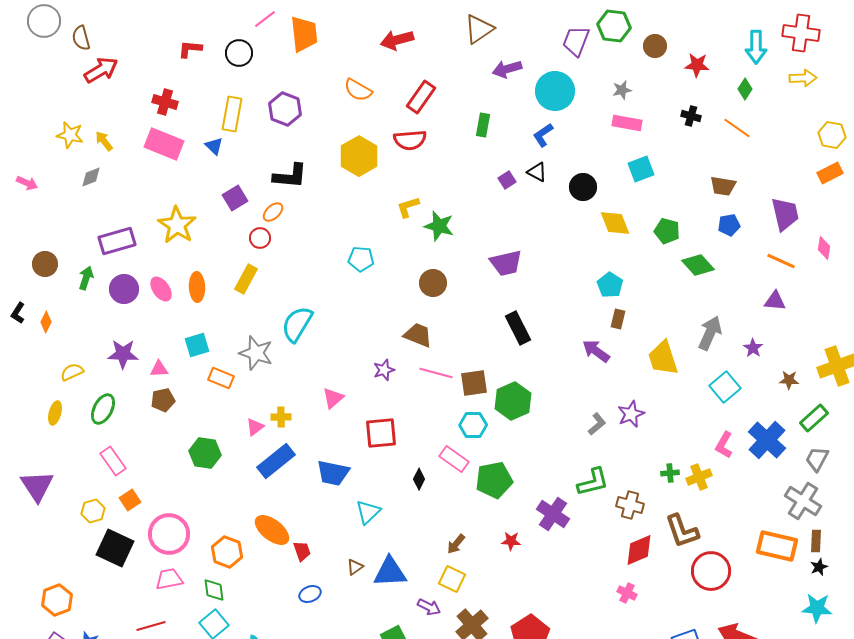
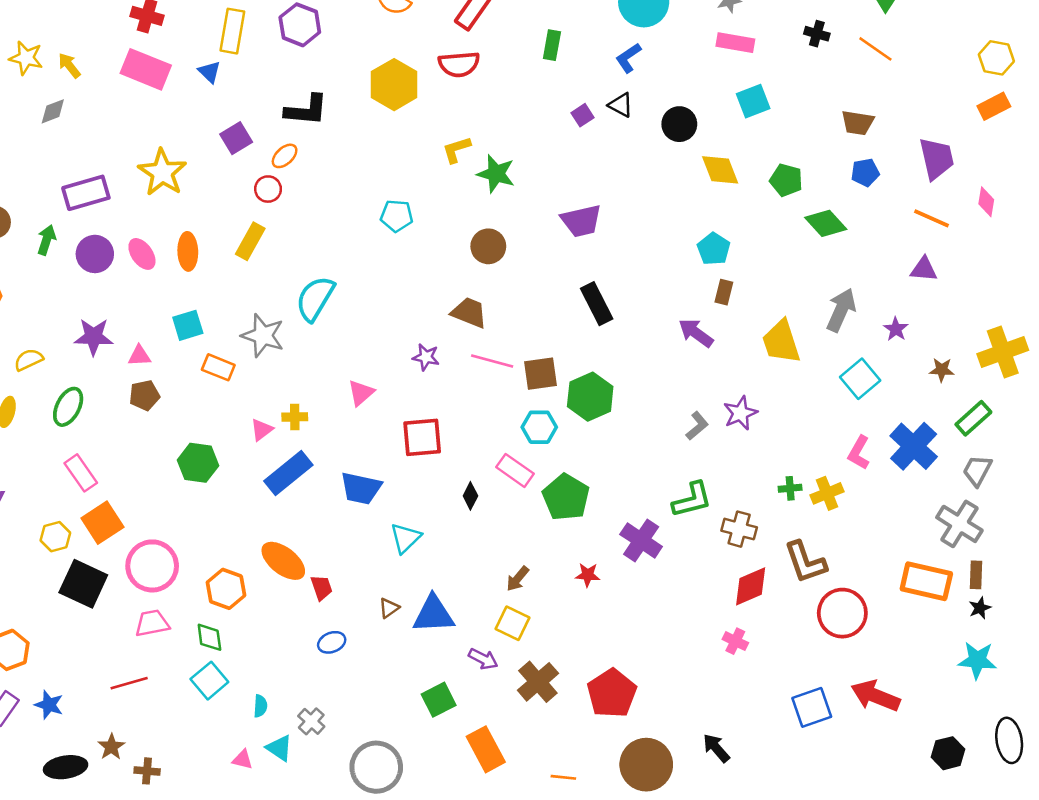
purple star: (384, 370) -> (426, 357), turned 30
green pentagon: (494, 480) -> (566, 497), turned -30
orange square: (130, 500) -> (102, 523), size x1.5

